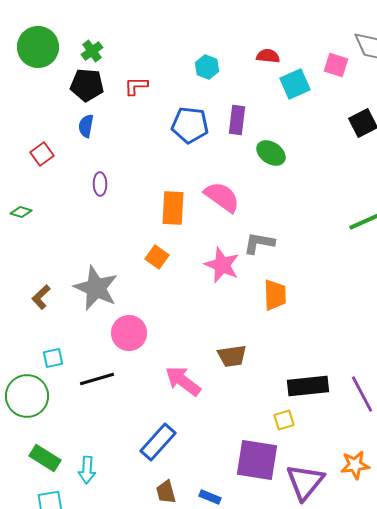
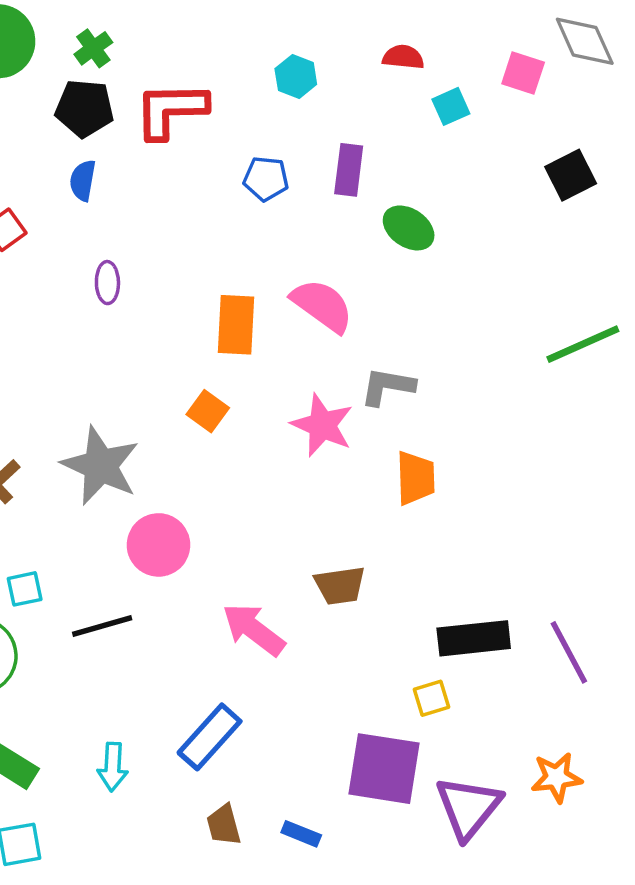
cyan square: (295, 84) -> (451, 106), size x0.7
red L-shape: (136, 86) -> (171, 110), size x1.8
blue pentagon: (190, 125) -> (266, 179), size x0.7
cyan arrow: (87, 470) -> (113, 767), moved

